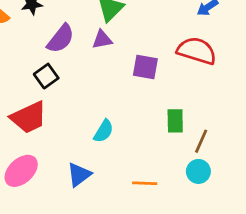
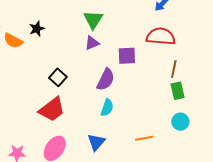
purple semicircle: (61, 39) -> (106, 80), moved
green rectangle: (175, 121) -> (178, 91), moved
brown line: (201, 141) -> (174, 69), moved

